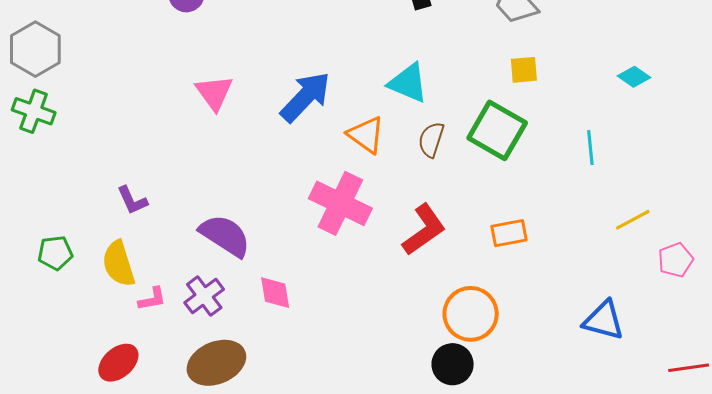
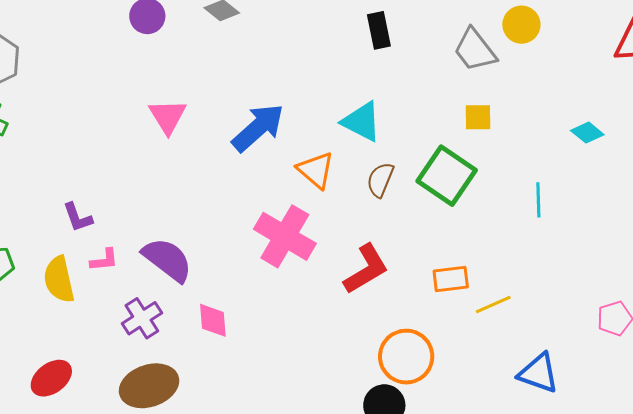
yellow line: (633, 220) -> (493, 304), moved
pink L-shape: (152, 299) -> (104, 260), moved

